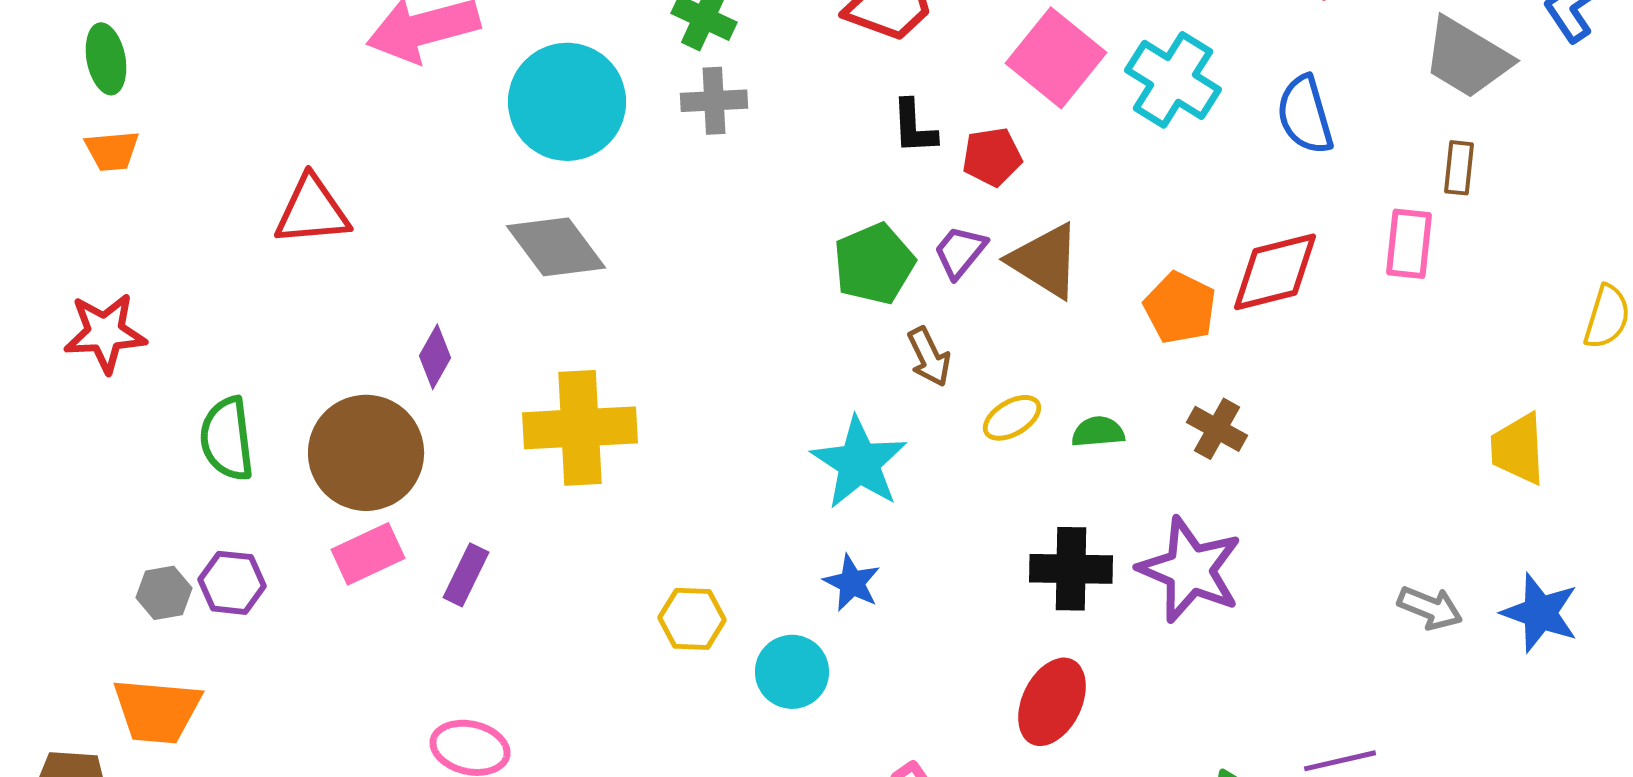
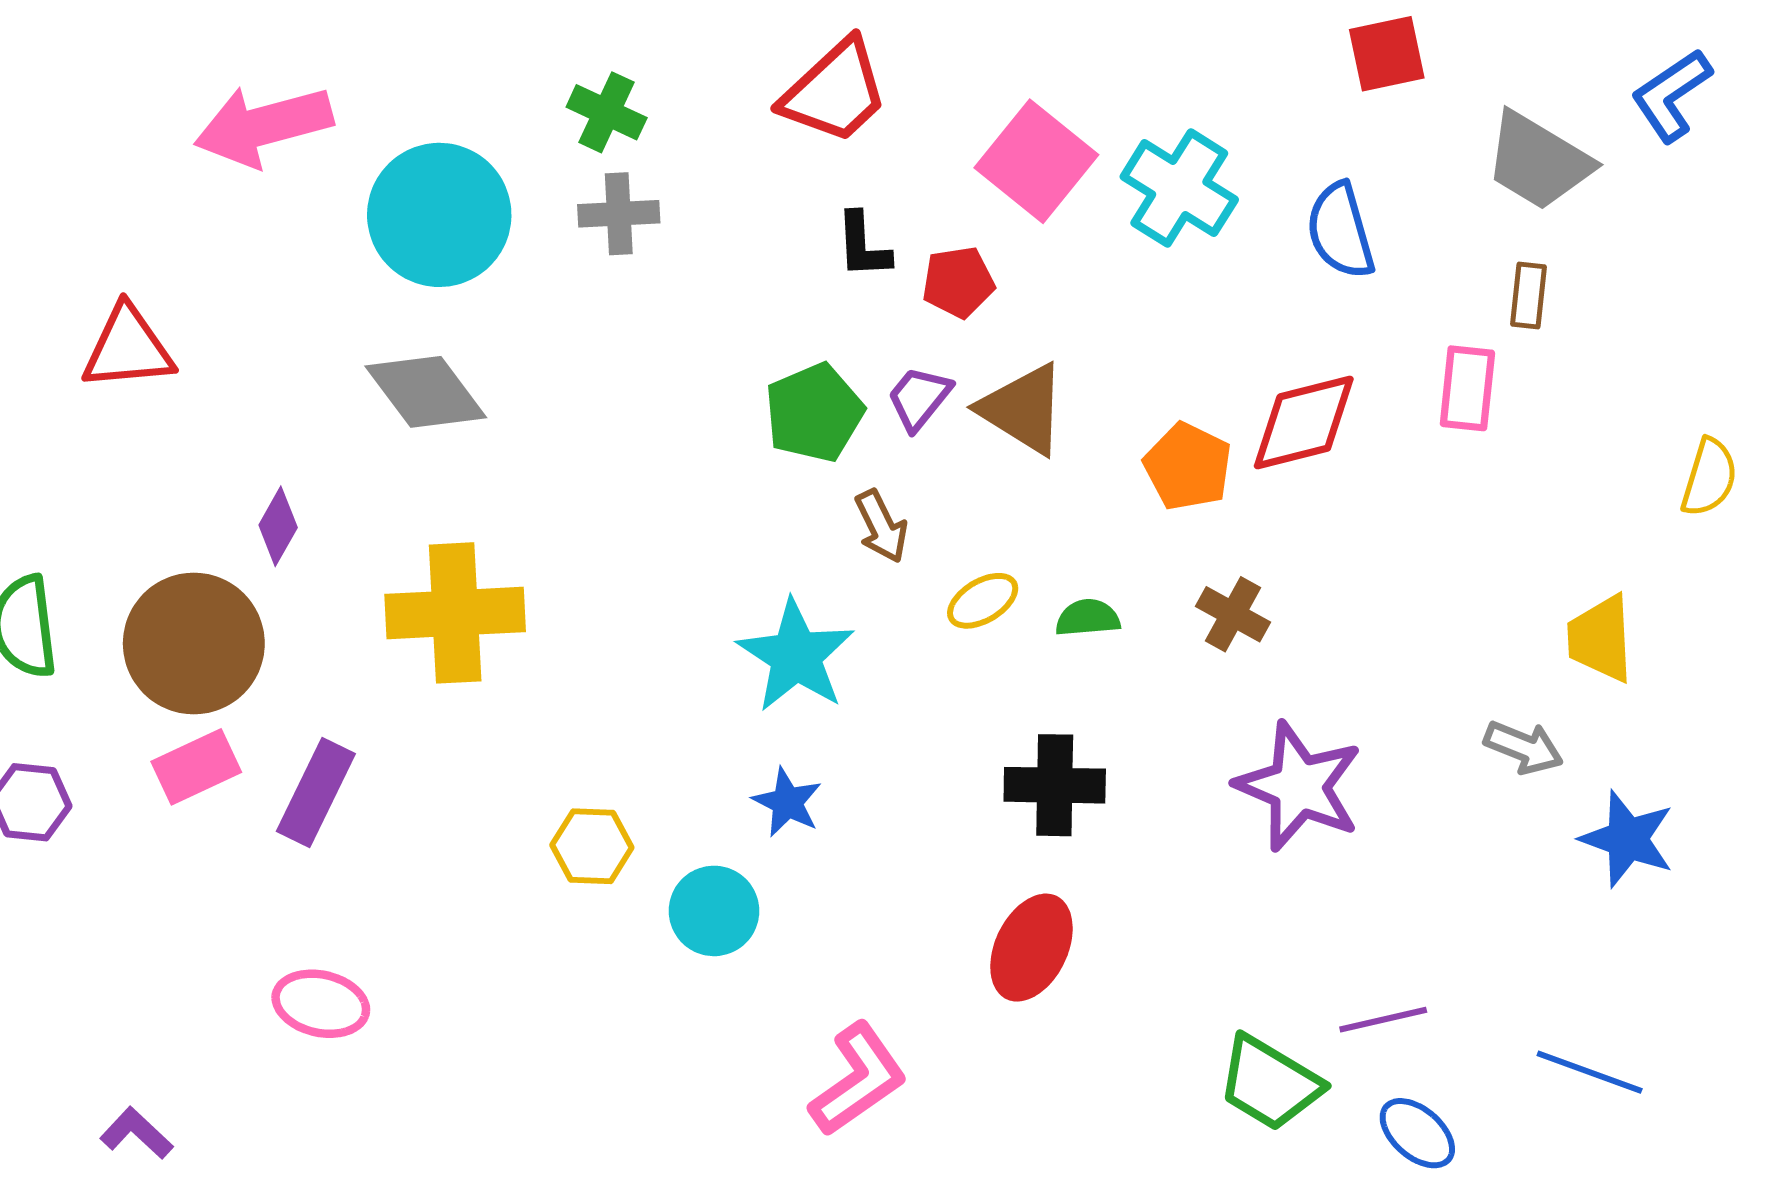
purple star: (1190, 570) -> (1299, 786), moved
purple rectangle: (466, 575) -> (316, 792), size x1.4
gray arrow: (1430, 608) -> (1524, 747), moved

